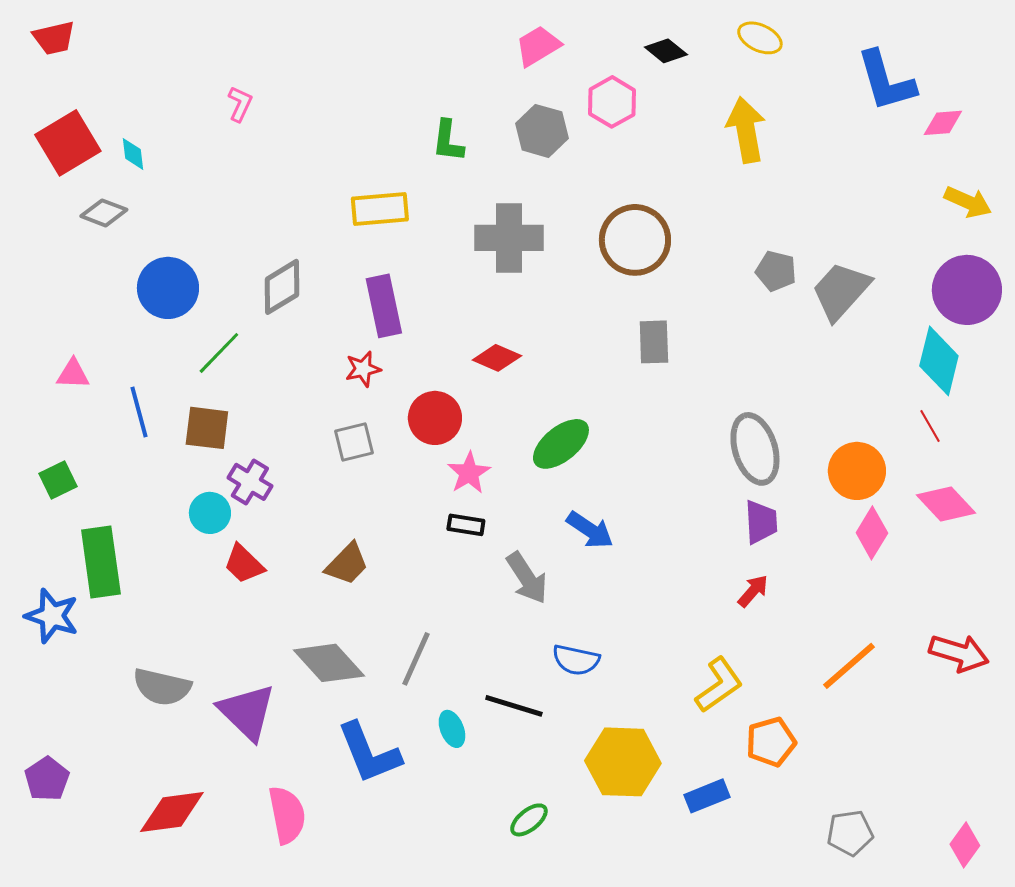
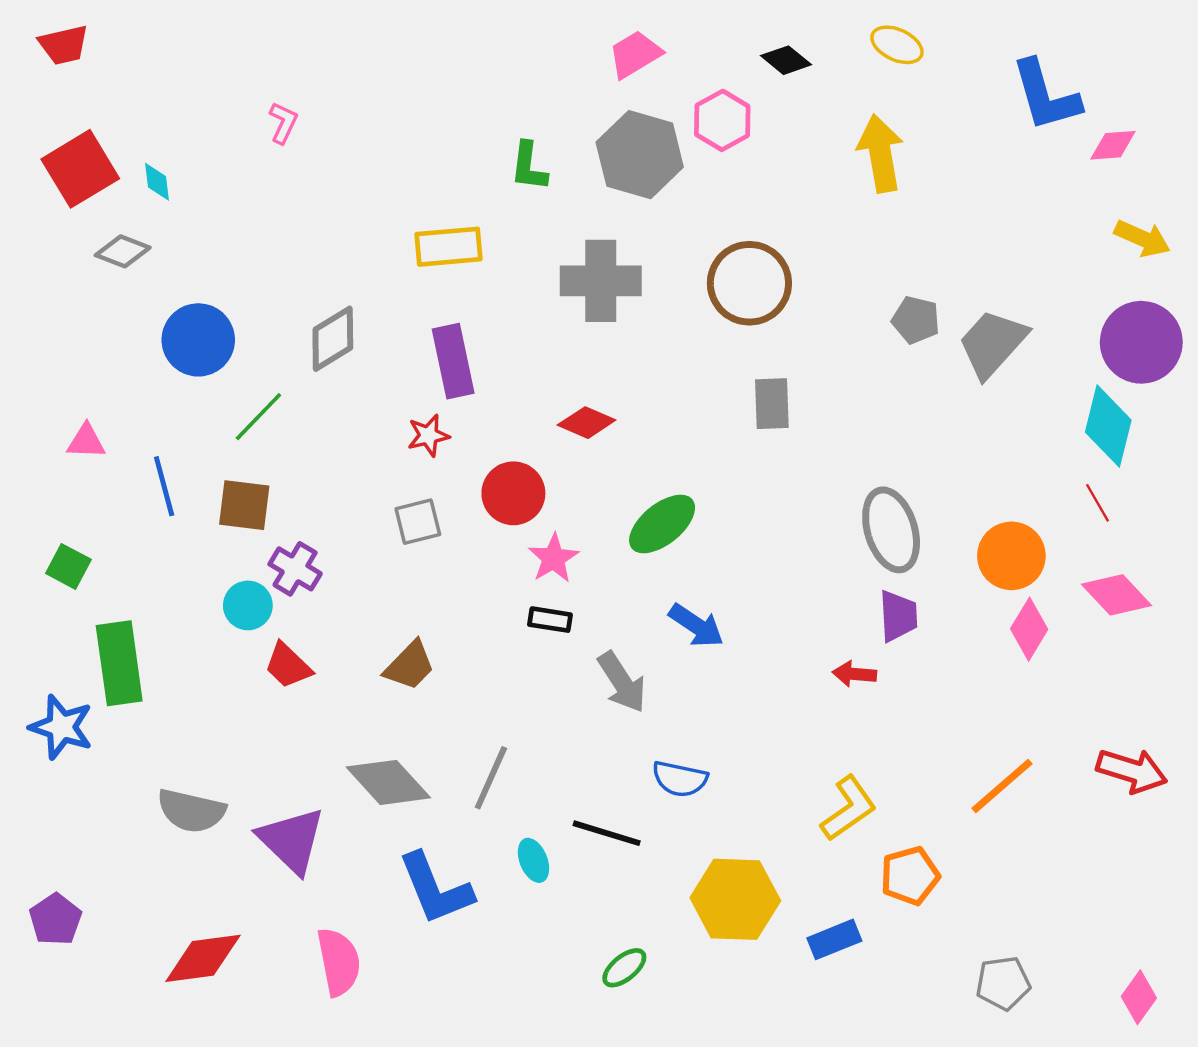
gray hexagon: (542, 131) -> (640, 155), size x1.4
green square: (58, 480) -> (68, 566), turned -36
red arrow: (753, 591) -> (854, 674), moved, turned -126

